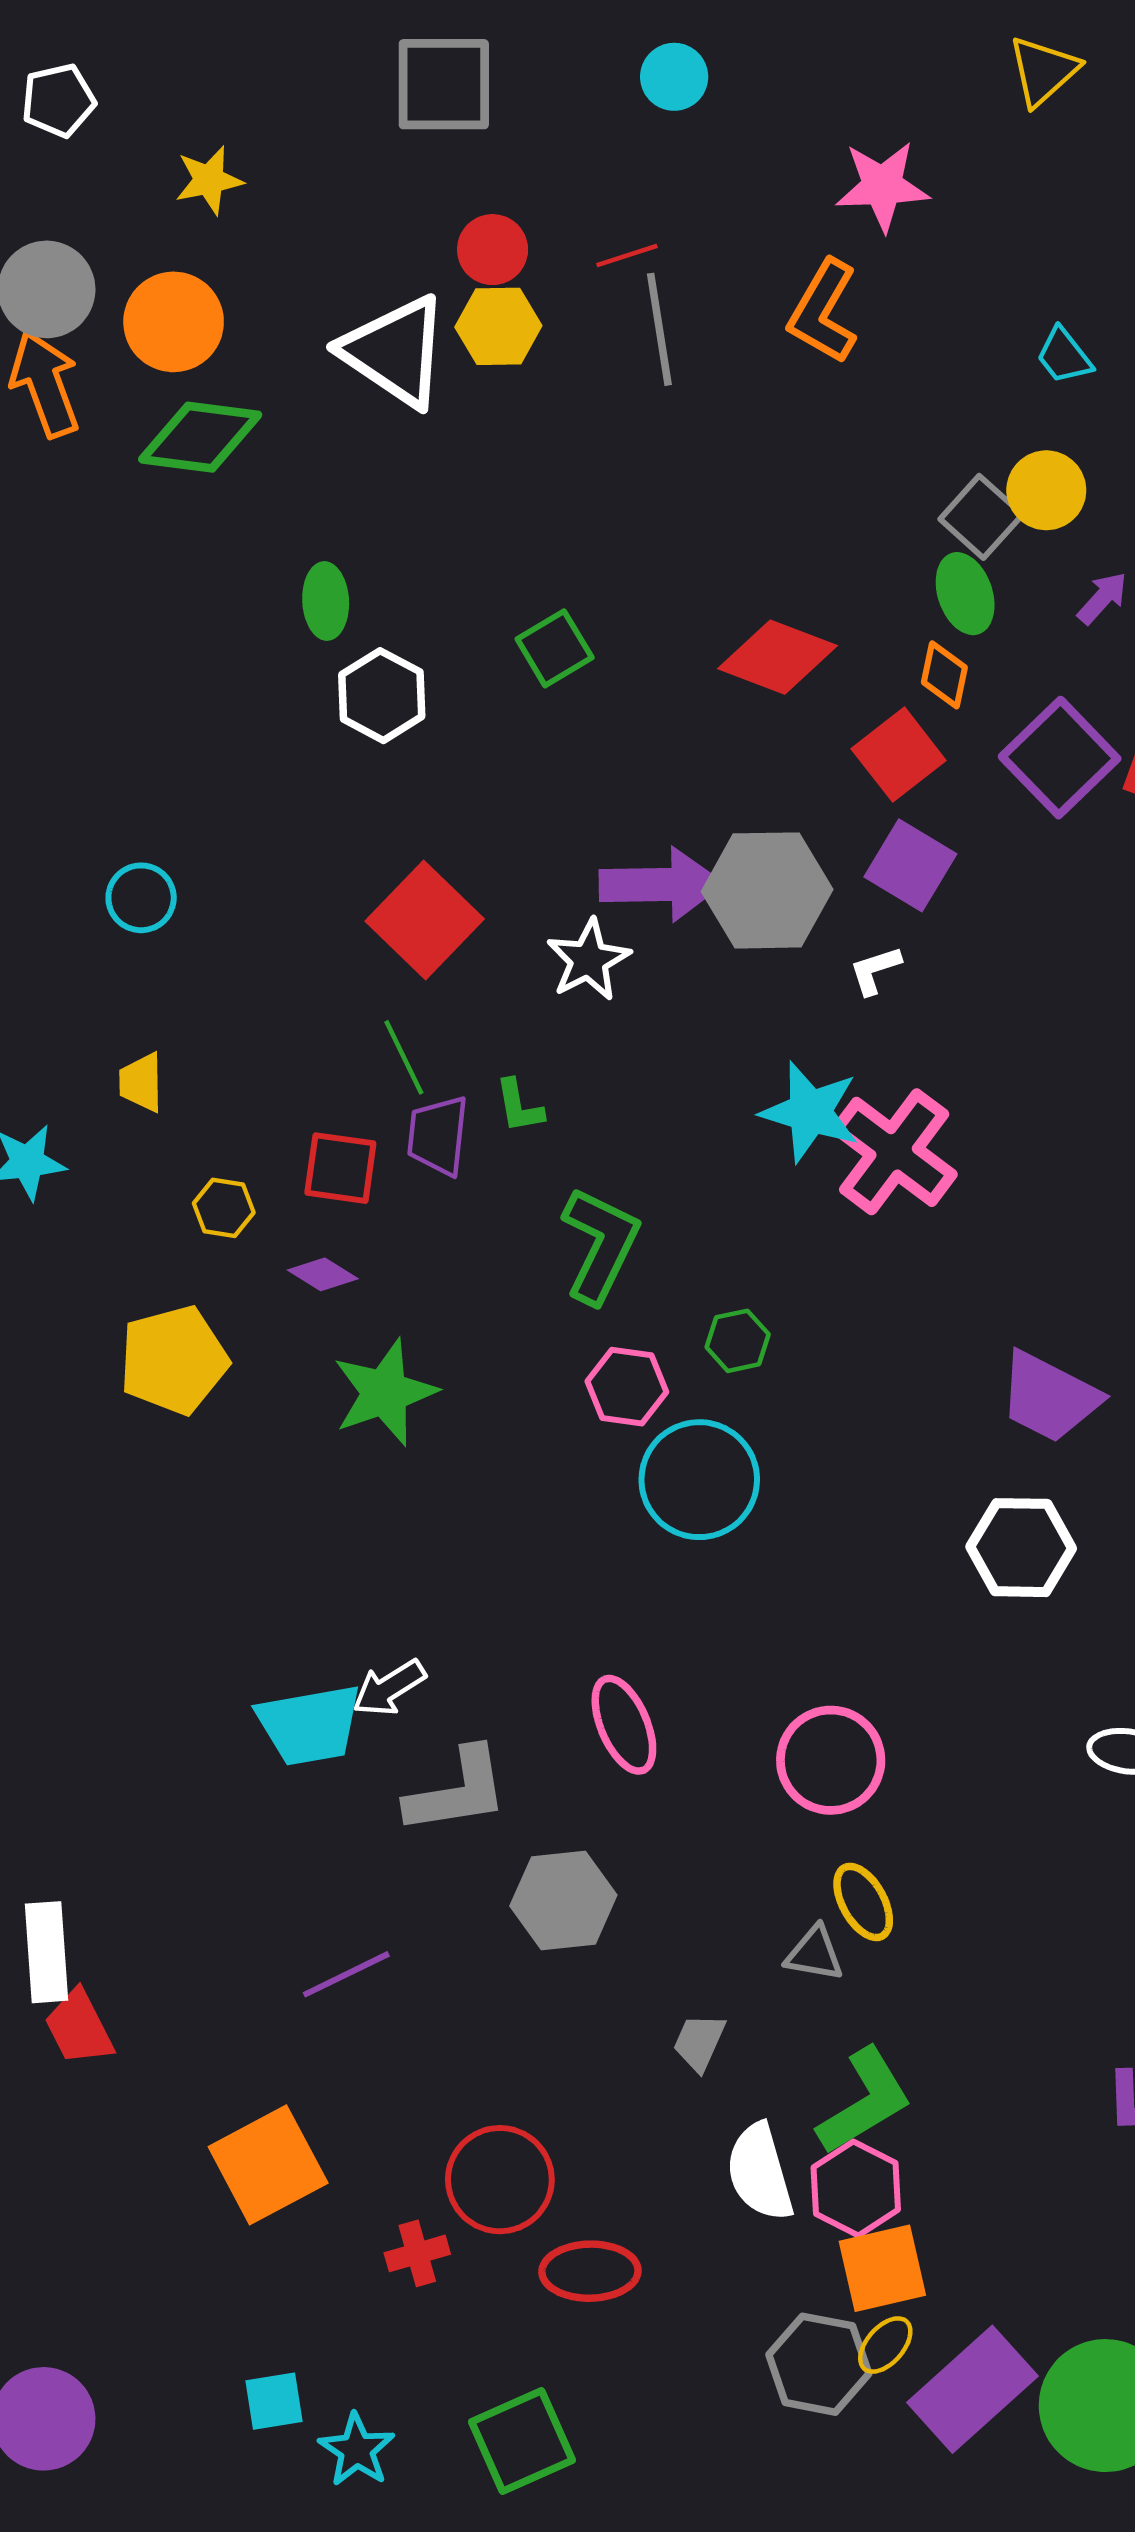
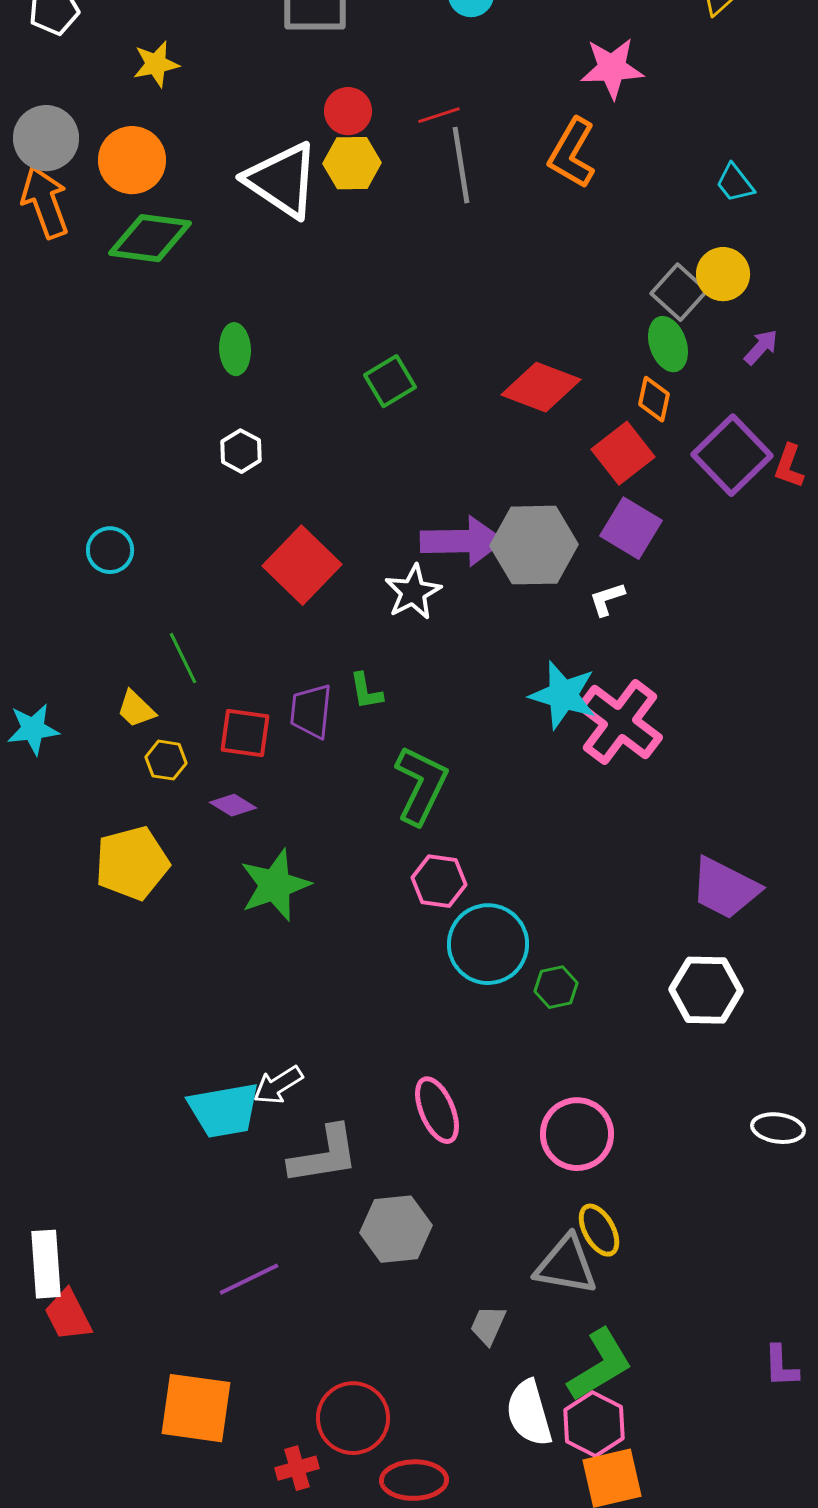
white hexagon: (382, 696) -> (241, 451), moved, size x0.7
green line: (404, 1057) -> (183, 658), moved
yellow trapezoid: (141, 1082) -> (136, 709), moved, turned -45
green hexagon: (738, 1341) -> (556, 987), moved
gray triangle: (814, 1954) -> (566, 1265), size x1.6
orange square: (268, 2165) -> (196, 1408), turned 36

